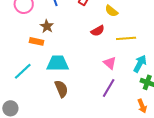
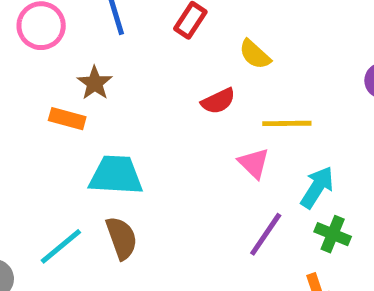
pink triangle: (110, 63) -> (254, 163), moved
cyan line: (23, 71) -> (61, 246), moved
purple line: (109, 88) -> (266, 234), moved

